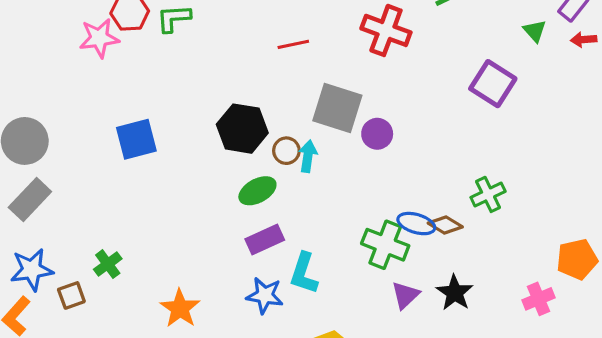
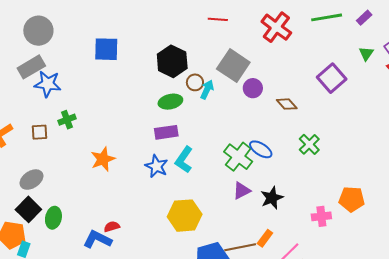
green cross: (488, 194) -> (309, 144), turned -35
brown diamond: (445, 225) -> (287, 104), moved
blue star: (32, 270) -> (48, 84), moved

